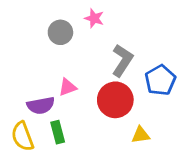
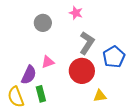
pink star: (94, 18) -> (76, 13), moved
purple semicircle: (41, 105) -> (29, 75), turned -54

